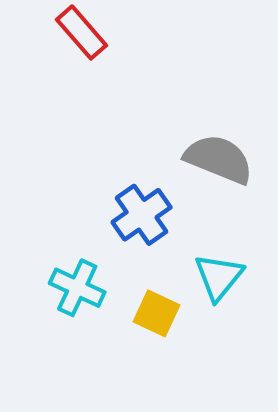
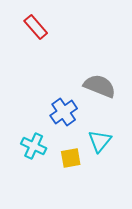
yellow square: (157, 313) -> (71, 158), turned -35

